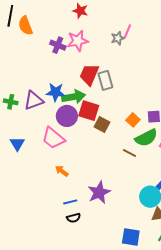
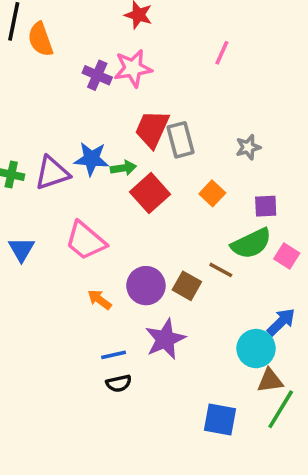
gray star: (118, 38) -> (248, 147), moved
green arrow: (74, 97) -> (123, 168), size x0.6
red square: (89, 111) -> (150, 193), turned 30
purple circle: (67, 116) -> (146, 286), moved
orange square: (133, 120) -> (212, 193), moved
brown square: (102, 124) -> (187, 286), moved

